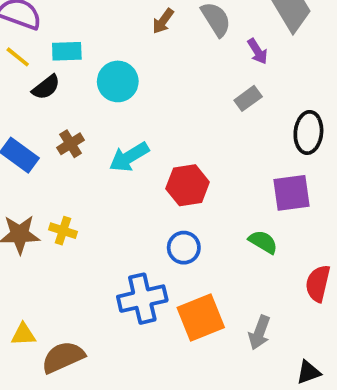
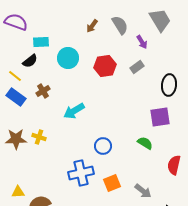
yellow line: (18, 57) -> (15, 76), moved
cyan arrow: (129, 157) -> (74, 111), moved
red hexagon: (188, 185) -> (105, 66), moved
orange square: (201, 317) -> (112, 183), size x0.7
gray arrow: (259, 333) -> (143, 191), turned -72

